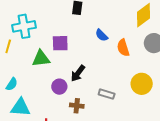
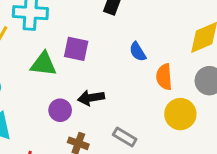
black arrow: (78, 73) -> (91, 98), turned 30
yellow circle: (142, 84) -> (180, 114), moved

